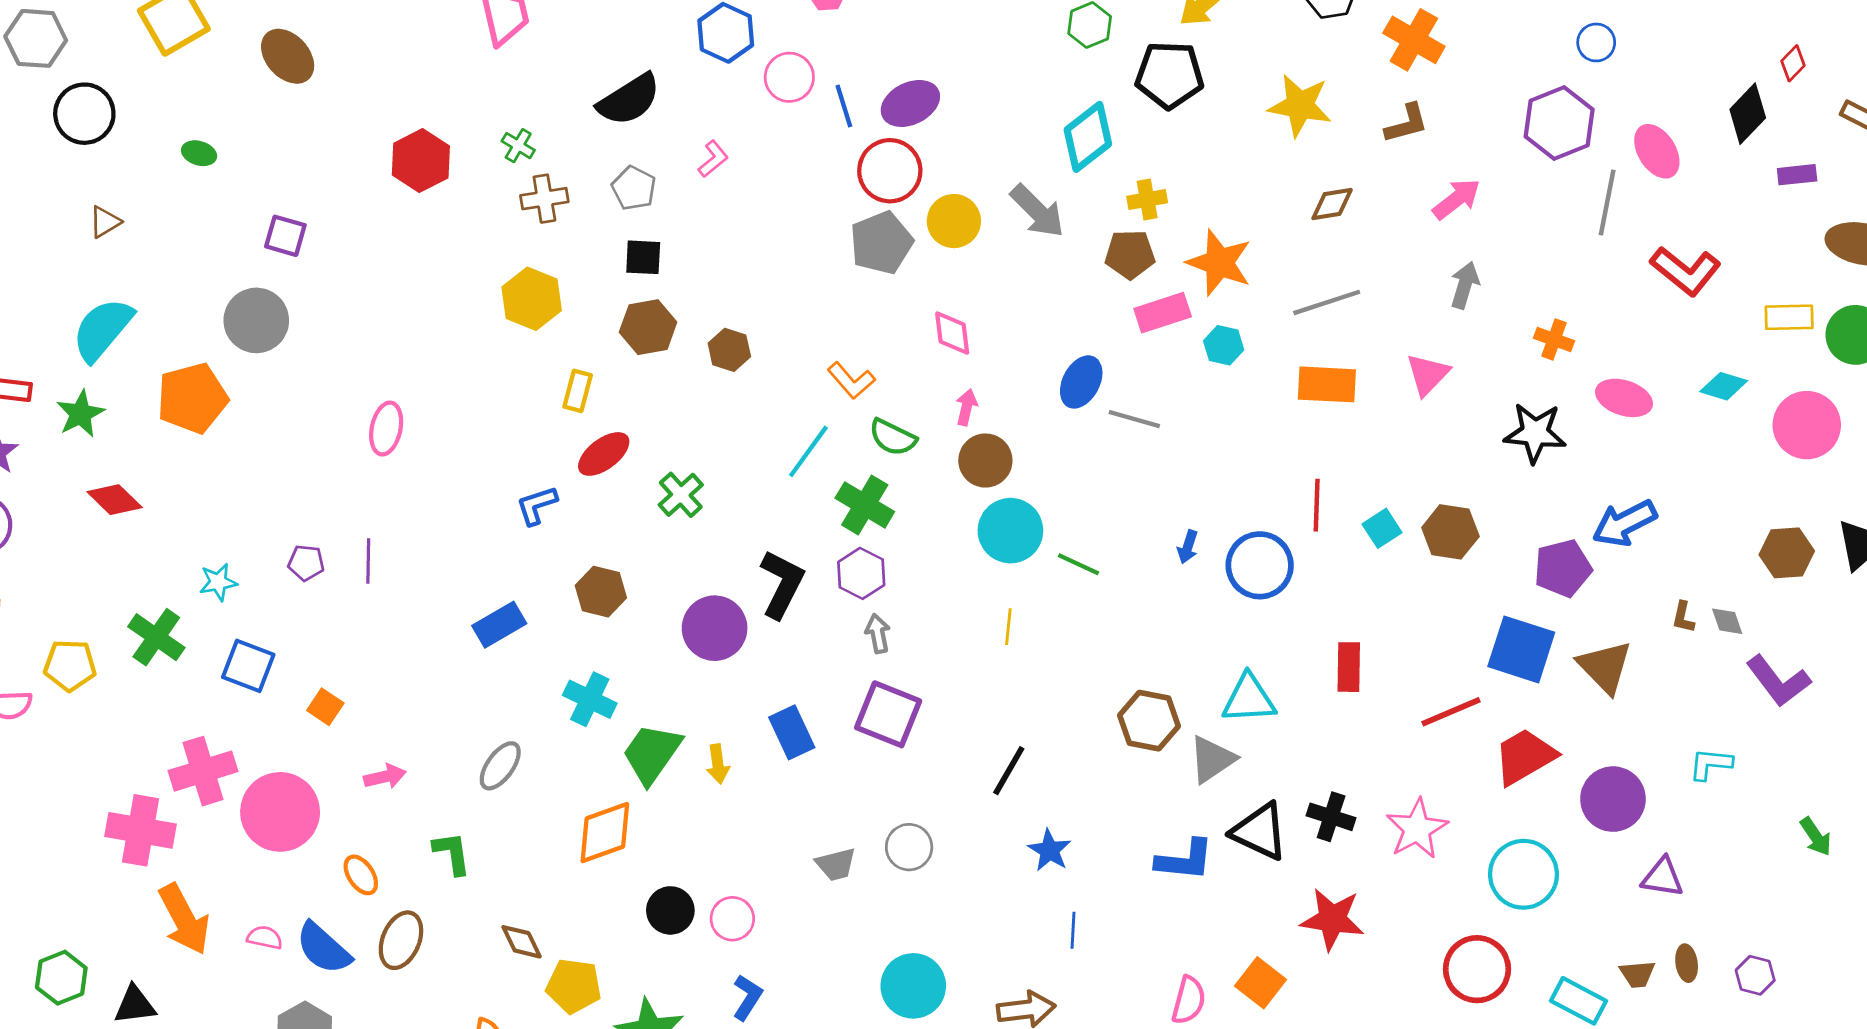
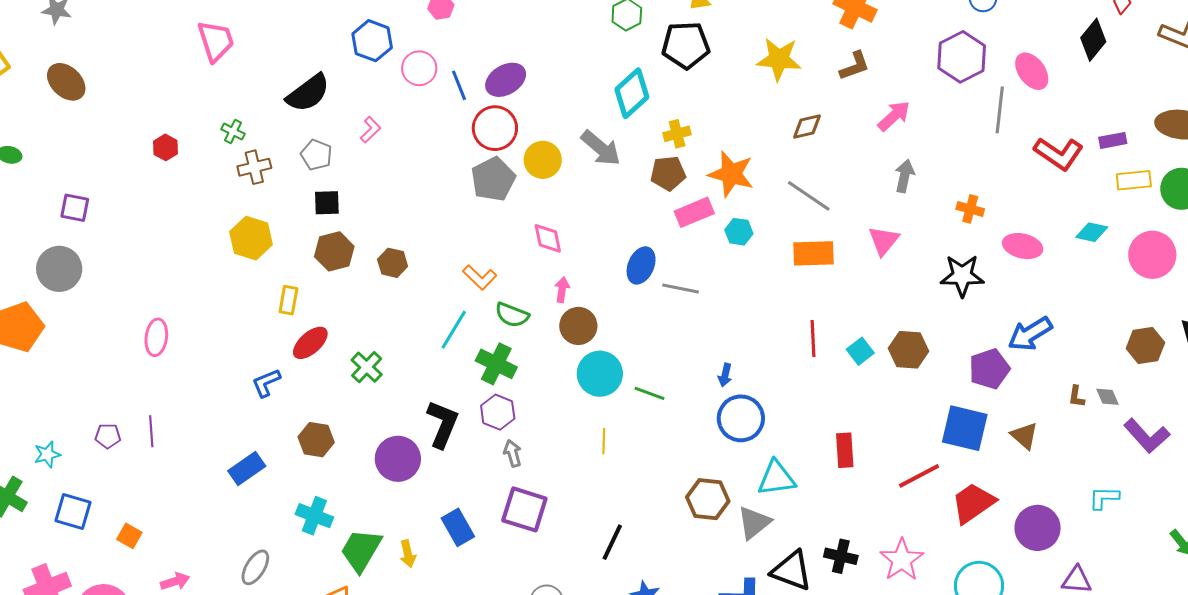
red hexagon: (421, 161) -> (166, 147), size x0.6
purple rectangle: (1797, 175) -> (1113, 140), moved
gray line: (1327, 302) -> (809, 196), turned 57
blue circle: (1260, 565) -> (741, 418), moved
brown triangle: (1605, 667) -> (1024, 436), size x0.7

